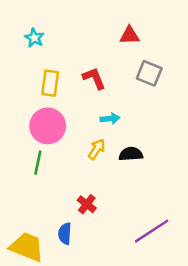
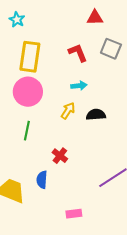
red L-shape: (94, 78) -> (78, 53), moved
yellow rectangle: (50, 83) -> (30, 57), size x1.4
green line: (38, 163) -> (27, 131), moved

